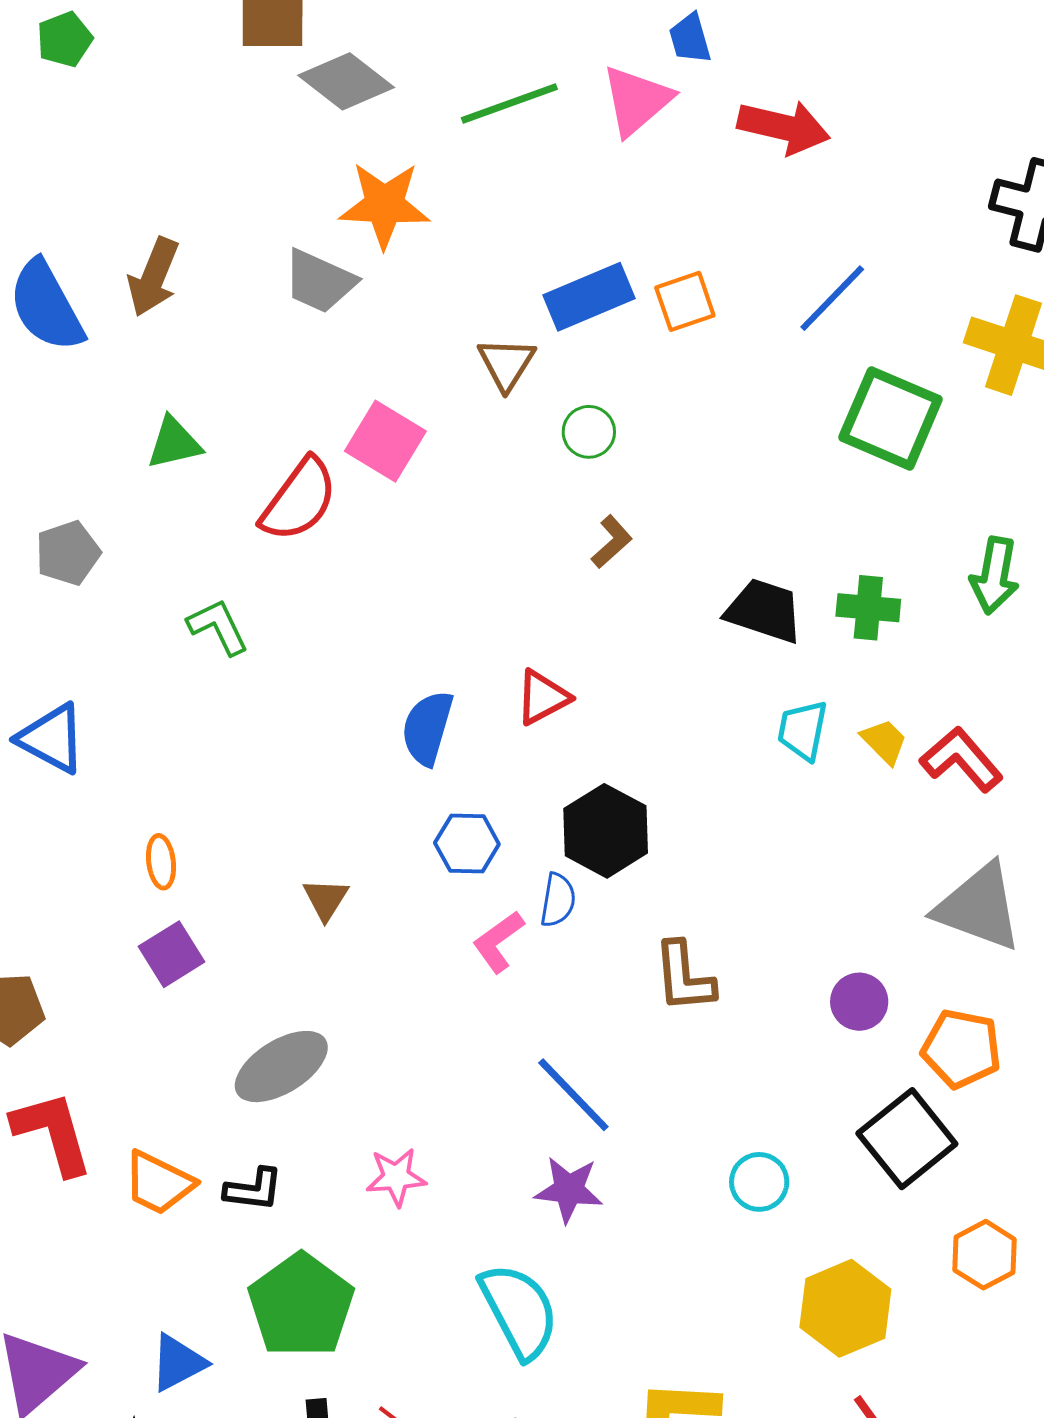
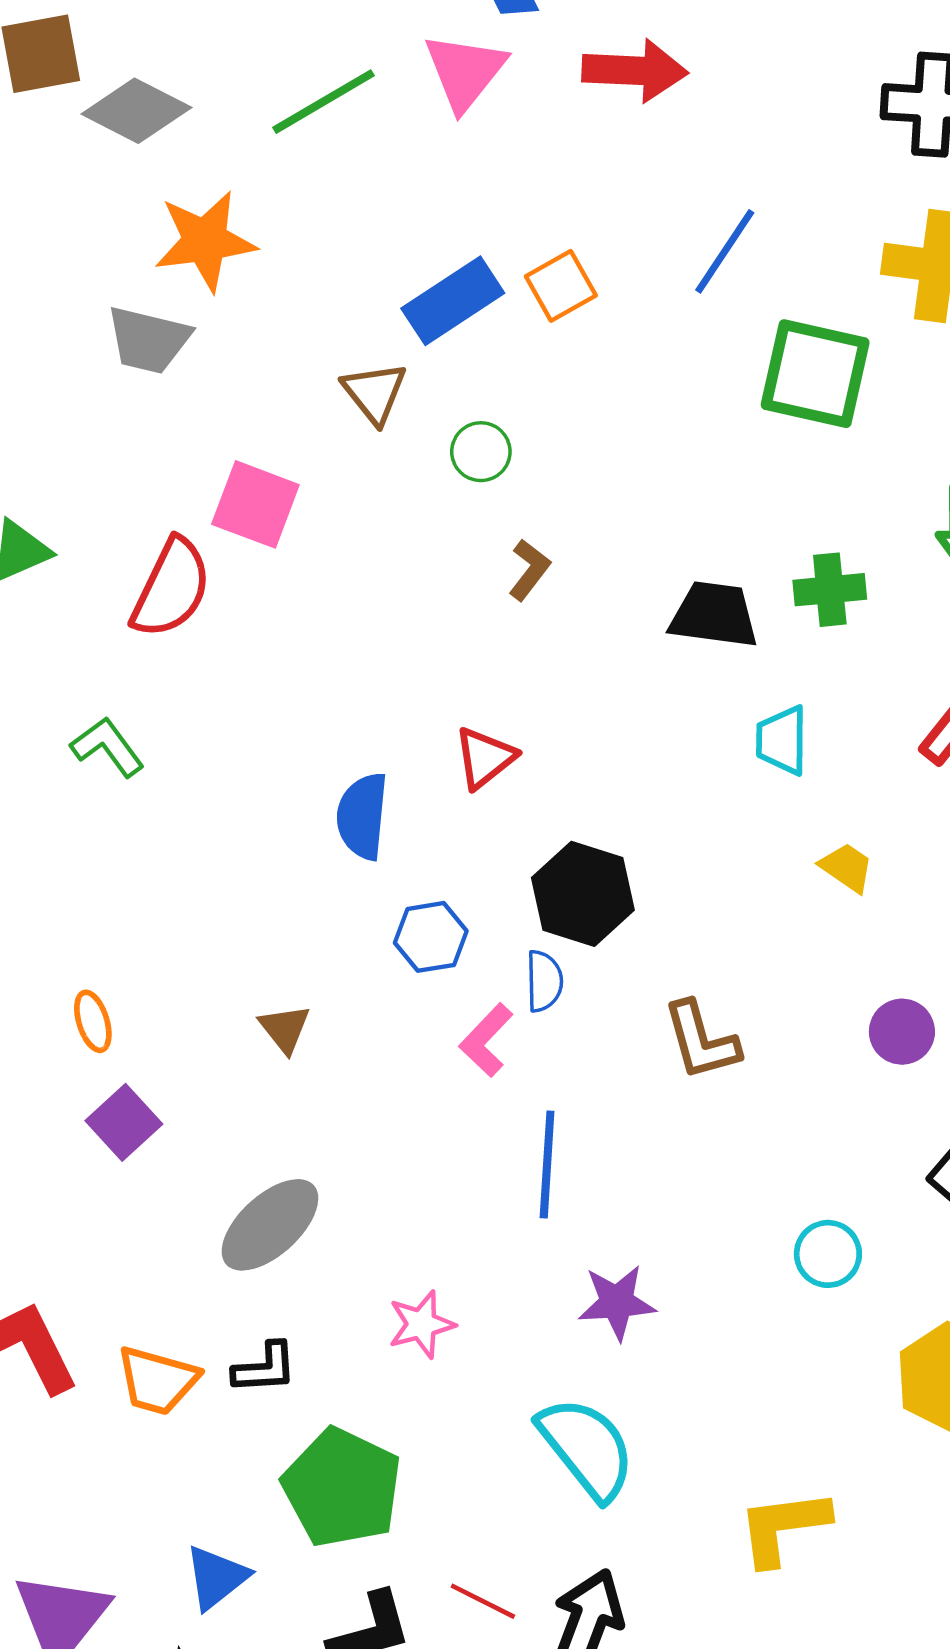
yellow trapezoid: (884, 741) -> (847, 867), moved
blue line: (573, 1095) -> (547, 1164), moved, turned 58

